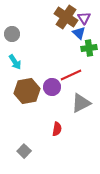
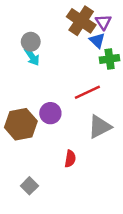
gray circle: (12, 34) -> (31, 42), moved
cyan arrow: (15, 62) -> (32, 56), moved
purple circle: (52, 87) -> (50, 113), moved
brown hexagon: (27, 91) -> (21, 124), moved

